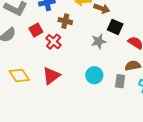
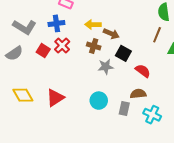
brown cross: (65, 21) -> (94, 46), moved
red square: (36, 30) -> (43, 51), turned -32
red cross: (54, 42) -> (62, 46), moved

